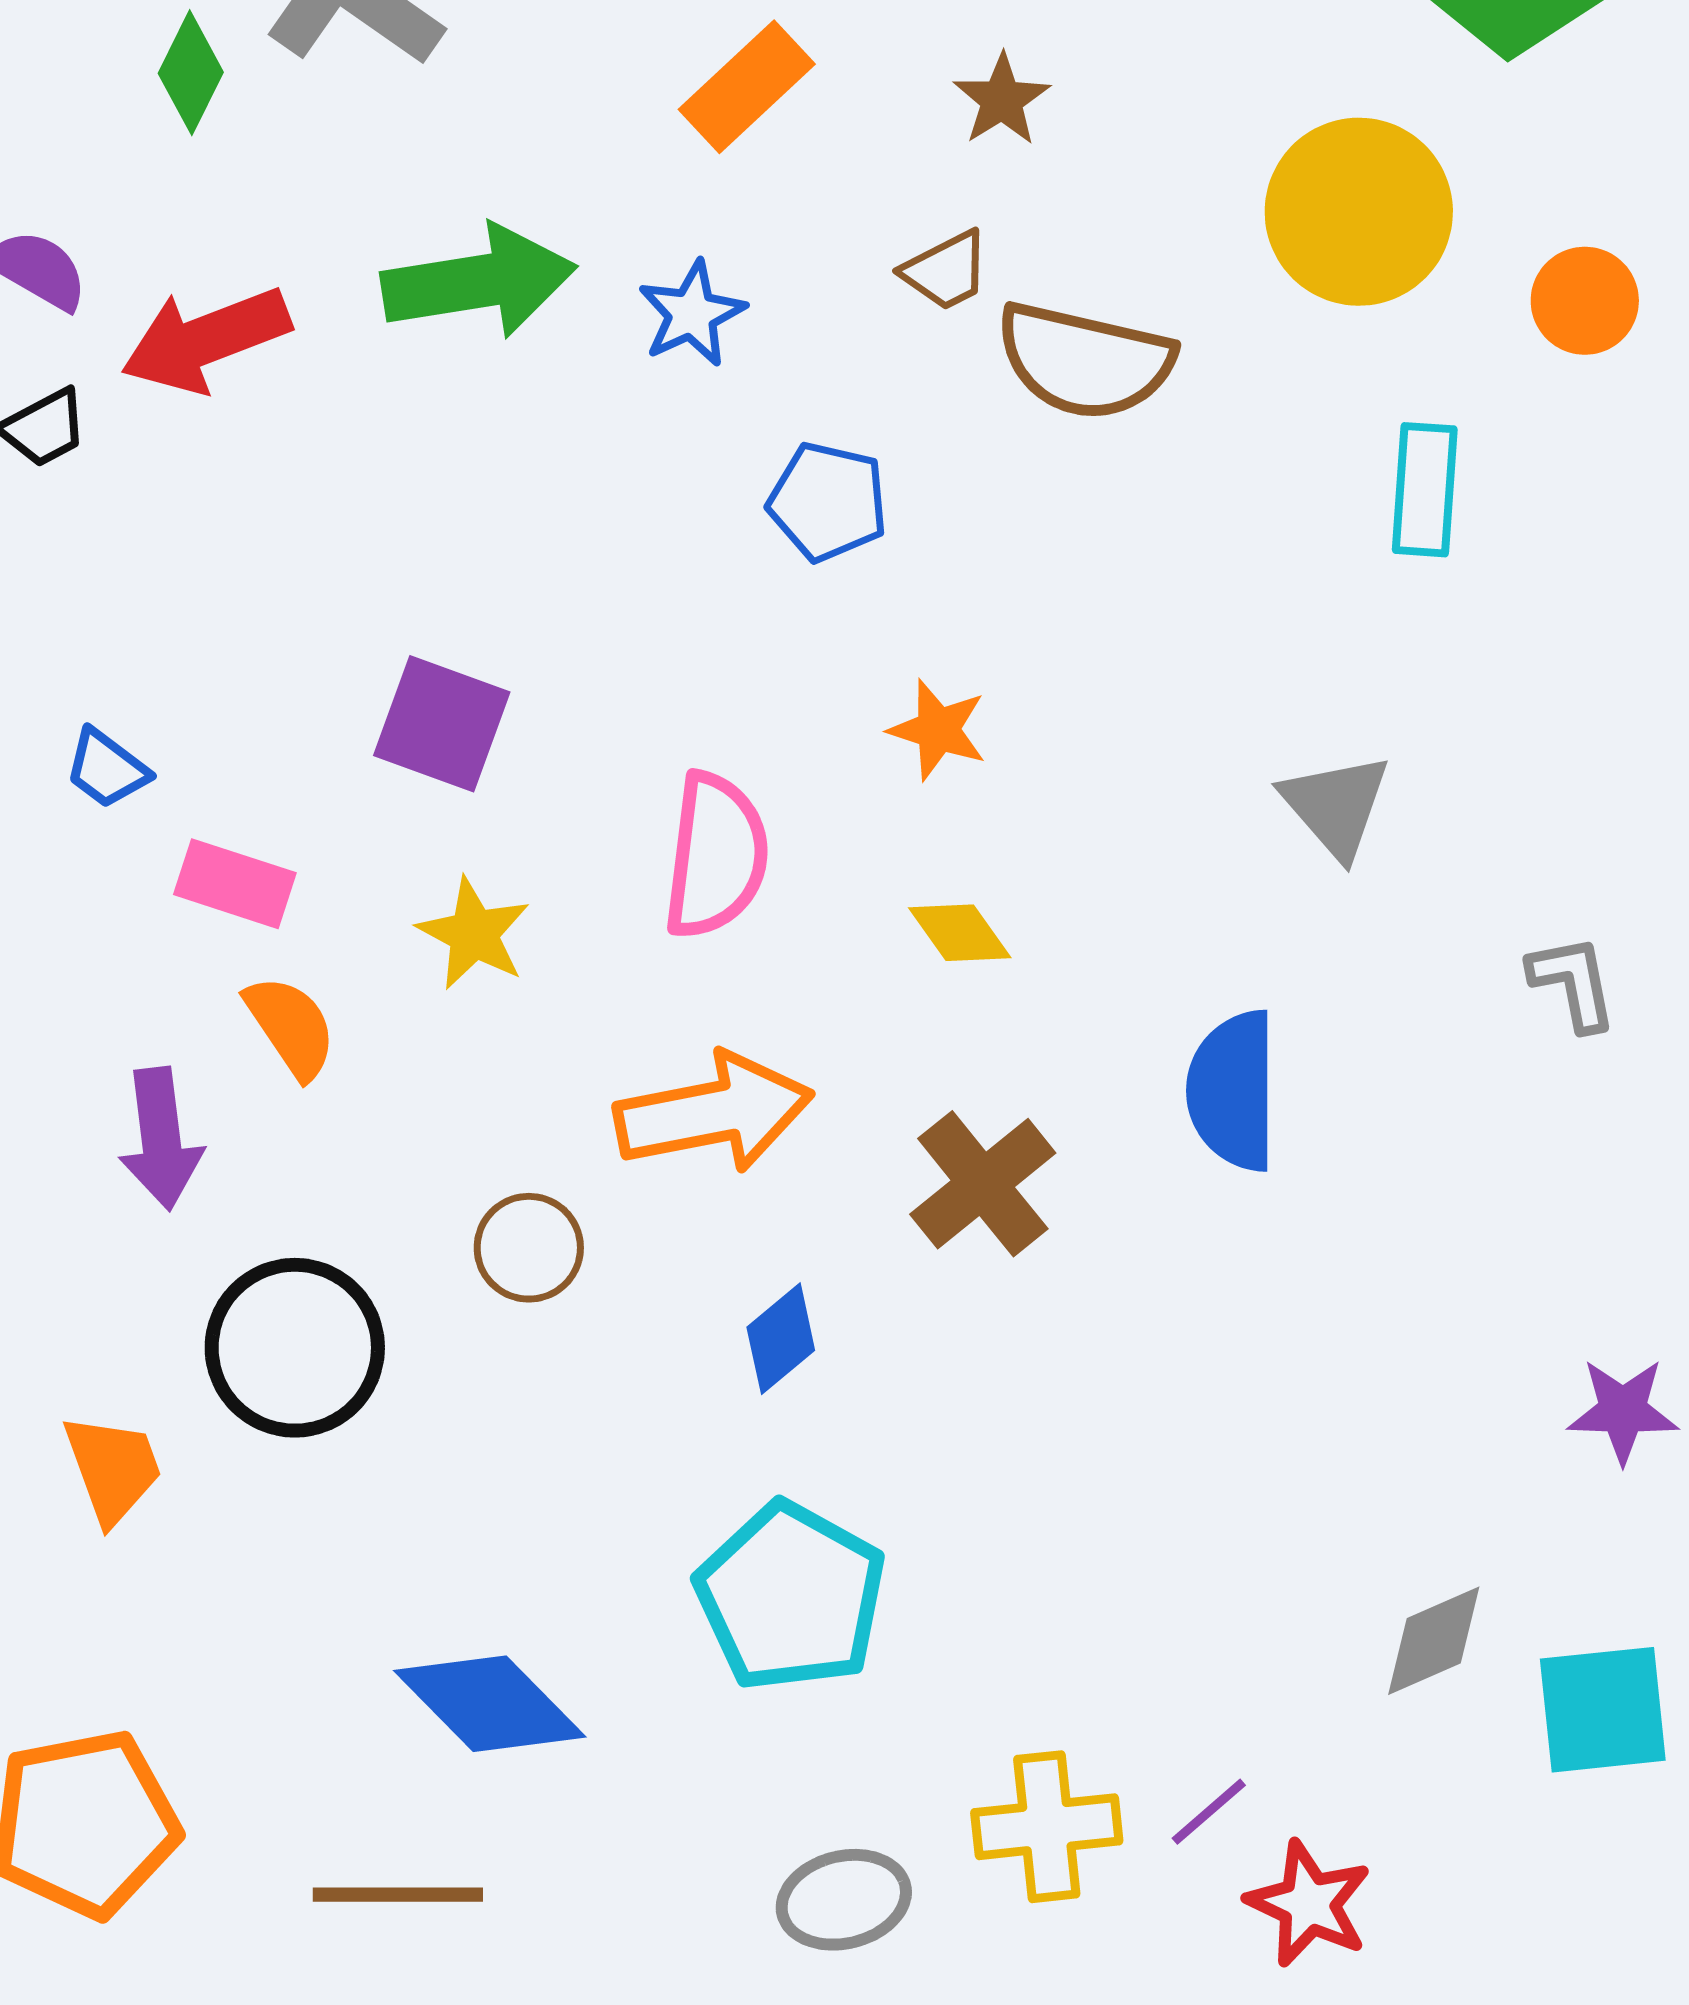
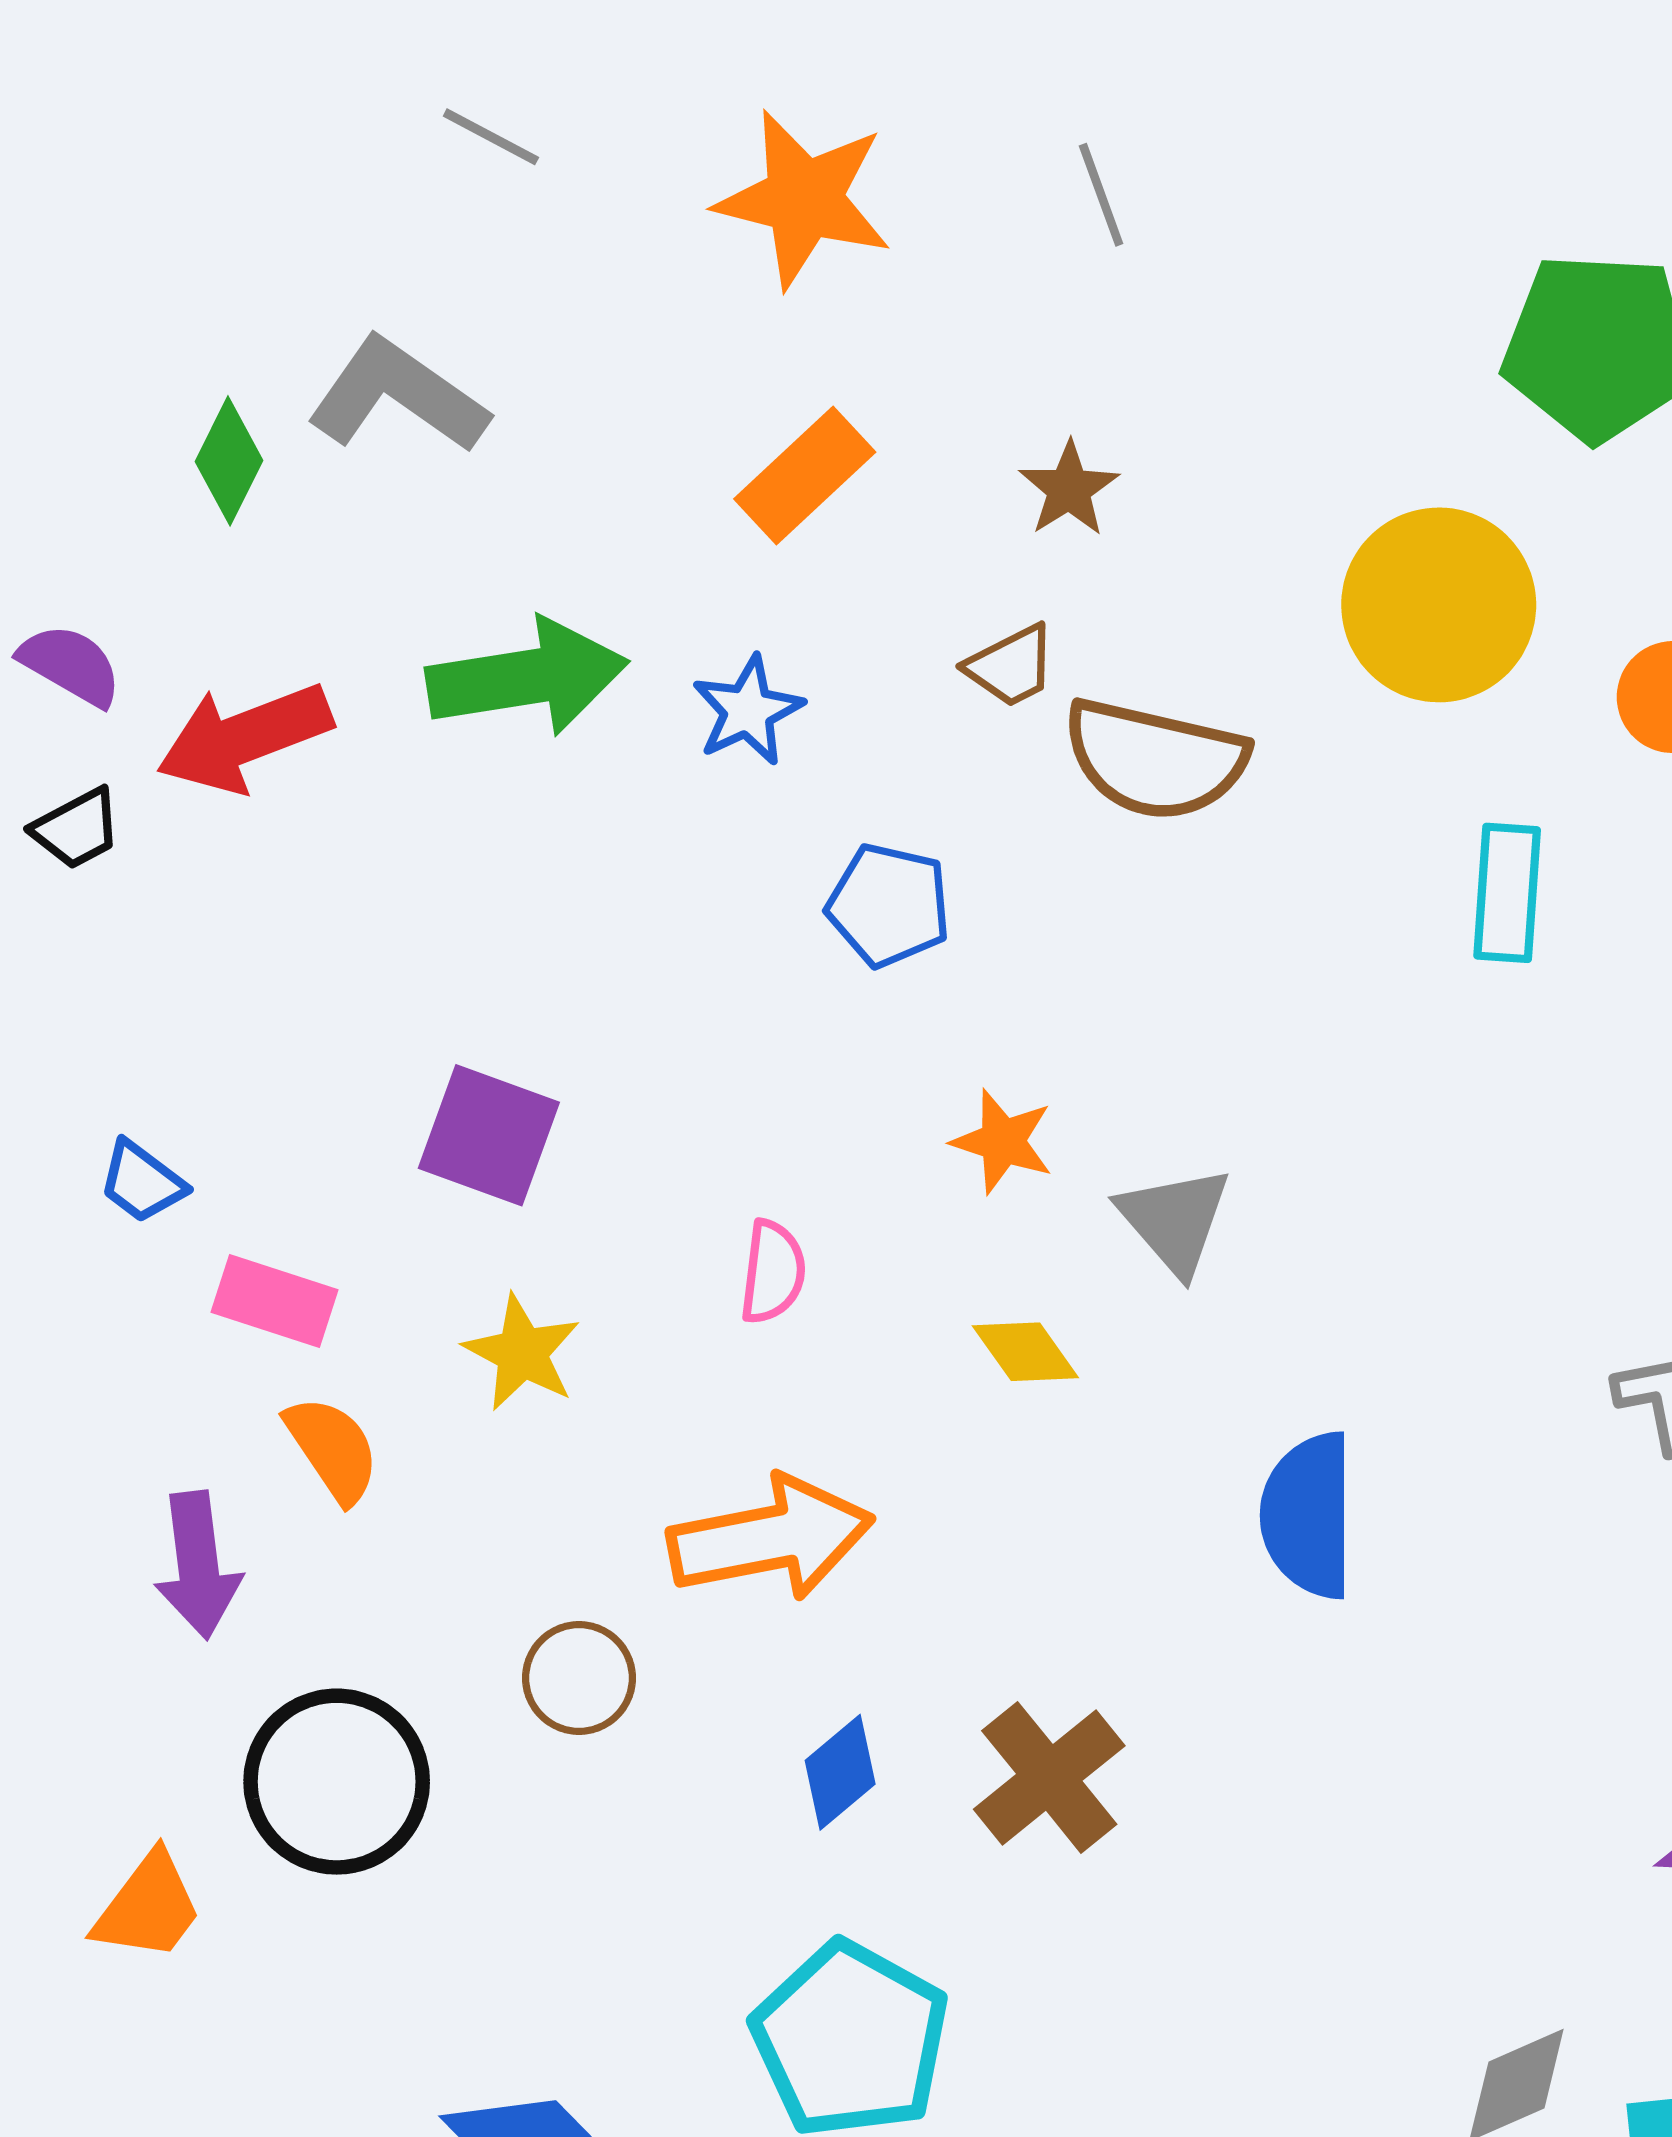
gray triangle: (1336, 806) -> (1175, 1220), moved
pink semicircle: (716, 856) -> (773, 1272), size x0.6
brown cross: (983, 1184) -> (1049, 1777), moved
orange trapezoid: (113, 1469) -> (148, 1907), turned 57

